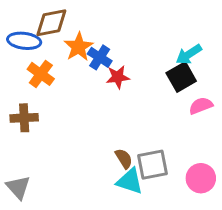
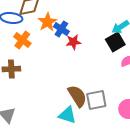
brown semicircle: (124, 159) -> (77, 96), size x1.6
cyan triangle: (130, 181) -> (67, 115), moved

